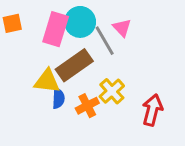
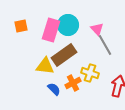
gray line: (105, 41) -> (105, 45), moved
yellow cross: (112, 91) -> (90, 73), turned -30
blue semicircle: (58, 98) -> (54, 89), moved, turned -48

